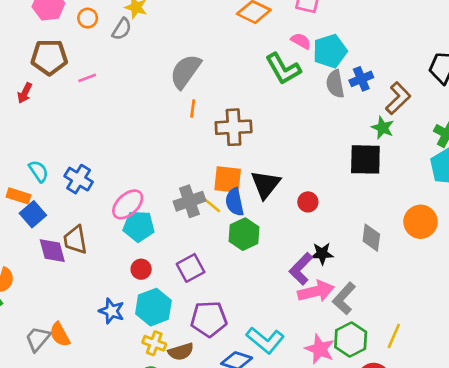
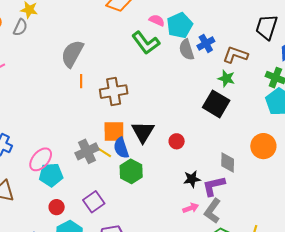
brown L-shape: (398, 98) -> (235, 55), turned -110
black square: (365, 159) -> (216, 104), turned 36
purple L-shape: (301, 269) -> (214, 186), moved, turned 40
pink arrow: (316, 291) -> (191, 208), size x0.6

